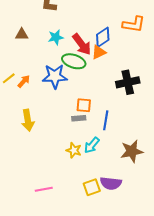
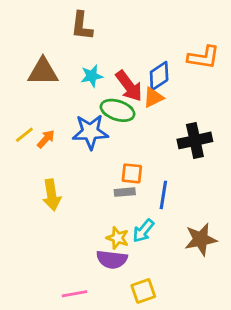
brown triangle: (22, 34) -> (43, 72), size x1.6
purple semicircle: (111, 183) -> (112, 259), moved

